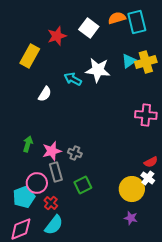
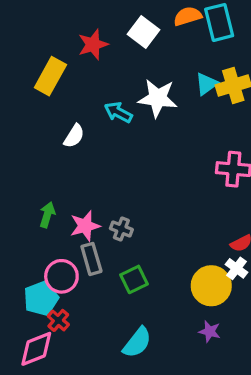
red cross: (51, 203) -> (58, 320), moved
cyan semicircle: (54, 225) -> (137, 343), moved

